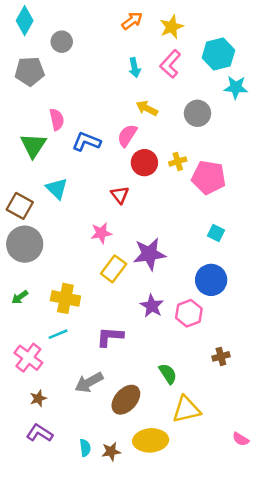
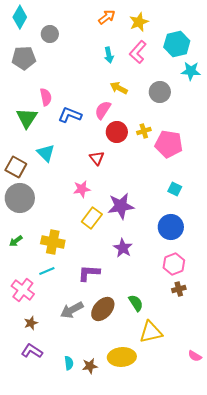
pink hexagon: (189, 313) -> (174, 264), moved
brown ellipse: (126, 400) -> (103, 309), moved

